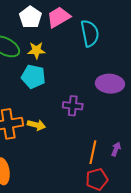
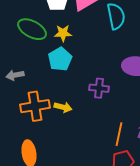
cyan pentagon: (33, 77) -> (60, 59), turned 30

